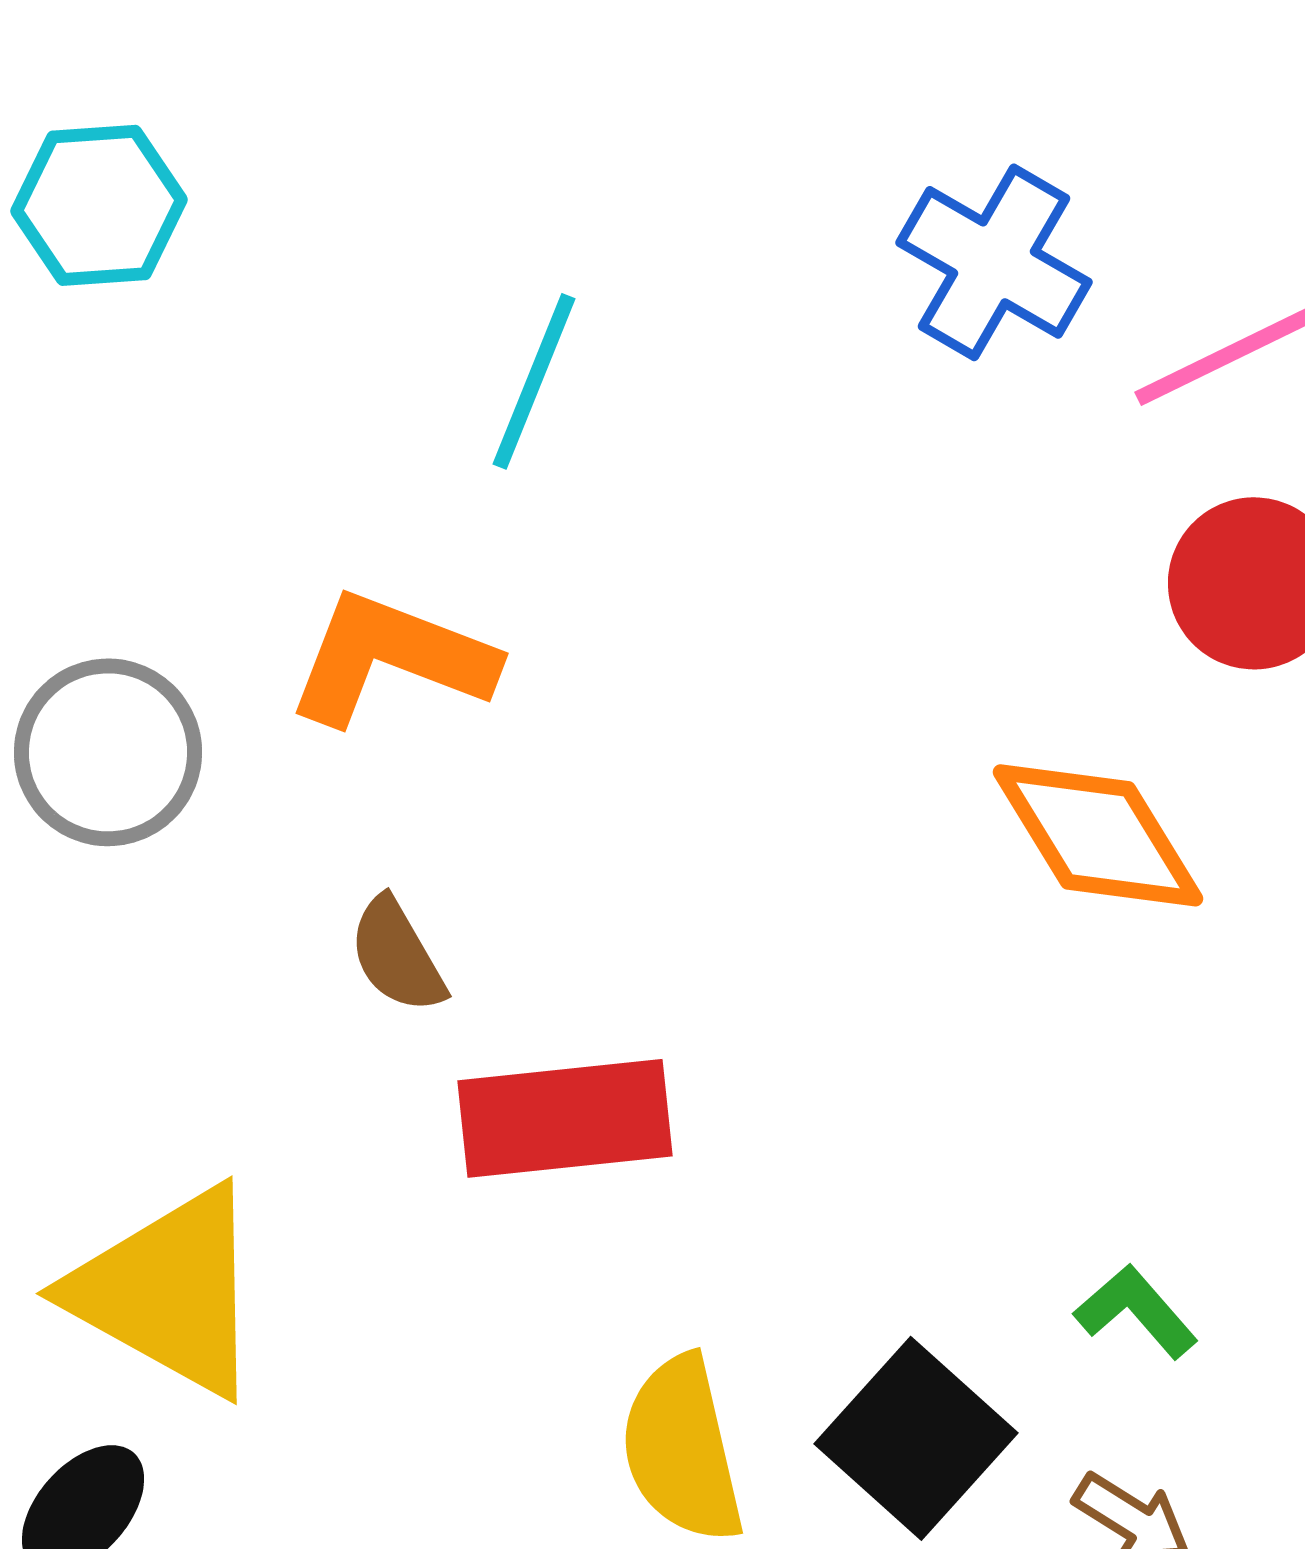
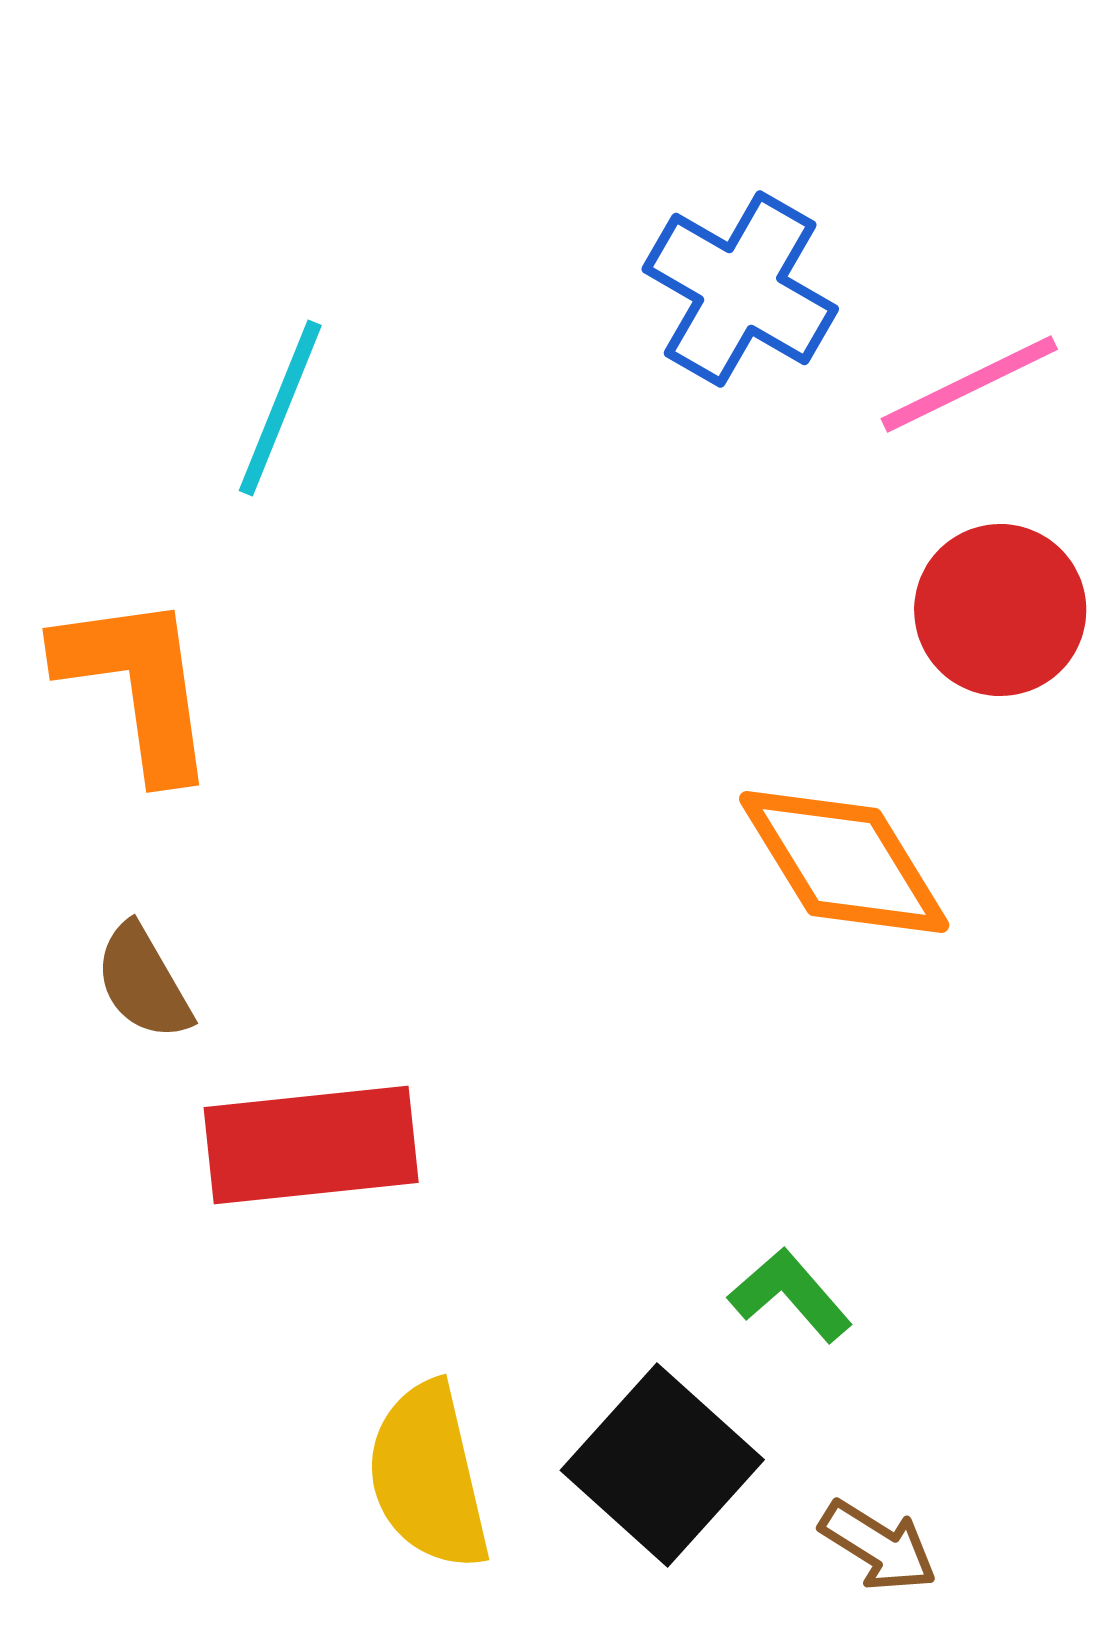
orange L-shape: (391, 658) -> (137, 685), turned 61
green L-shape: (1136, 1311) -> (790, 1295), moved

